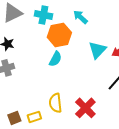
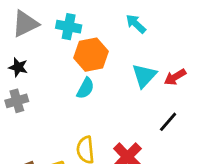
cyan arrow: (80, 17) -> (136, 24), moved

